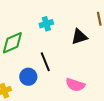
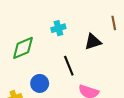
black line: (45, 62) -> (69, 66), moved

